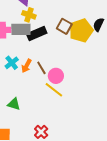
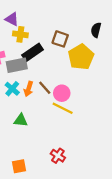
gray rectangle: (21, 29) -> (17, 65), moved
yellow pentagon: (81, 30) -> (81, 57), moved
green triangle: (14, 104) -> (21, 120), moved

